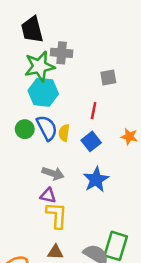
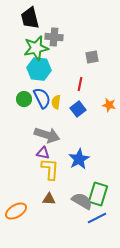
gray arrow: (53, 173) -> (47, 135), size x1.4
blue star: (96, 180) -> (79, 159), moved

